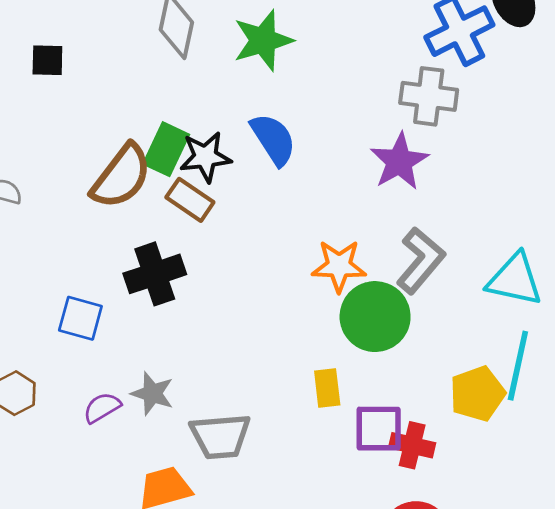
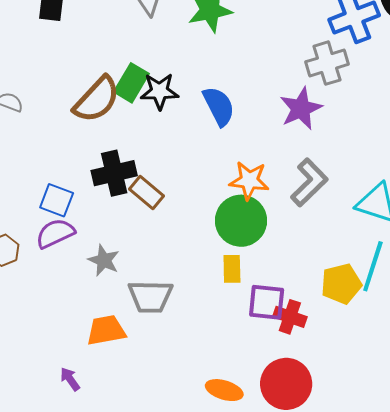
gray cross: (429, 96) -> (327, 63), turned -30
blue semicircle: (273, 139) -> (219, 106), moved
brown rectangle: (190, 200) -> (146, 193), moved
green circle: (375, 317) -> (241, 221), moved
purple semicircle: (102, 408) -> (55, 233), moved, size x1.4

